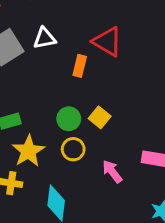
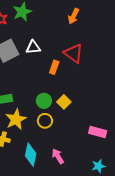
pink arrow: (112, 171) -> (58, 156), moved

